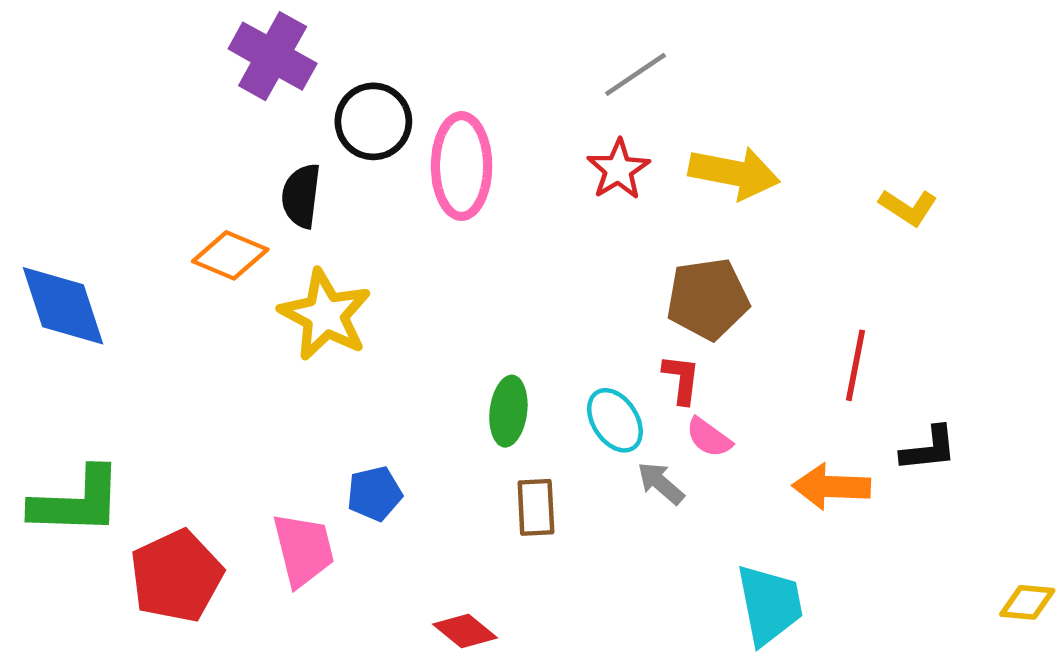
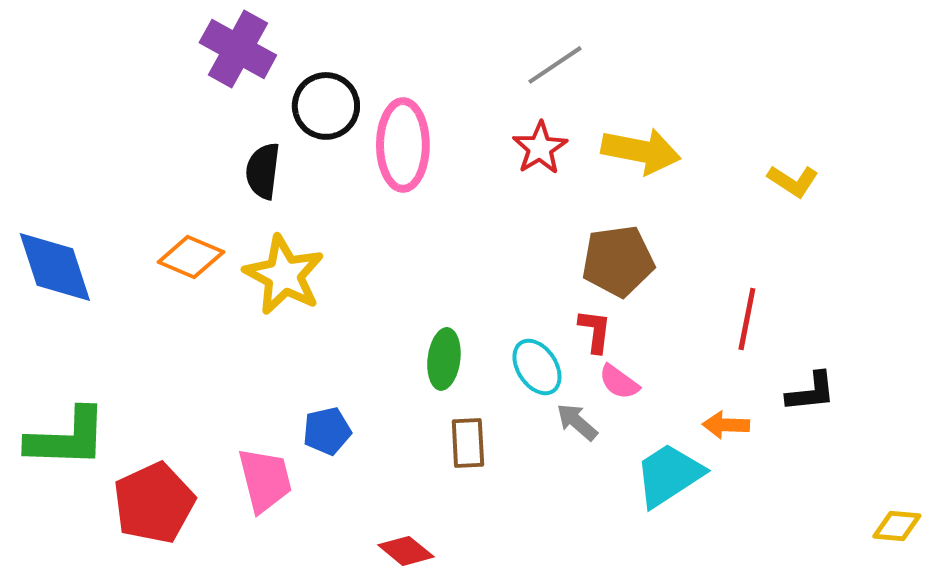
orange diamond: (230, 255) -> (191, 257), moved
orange arrow: (831, 487) -> (726, 425), size x0.7
cyan trapezoid: (770, 605) -> (669, 475), moved, turned -112

